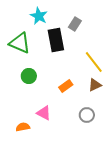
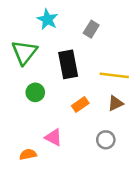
black rectangle: (56, 40) -> (68, 64), moved
green triangle: (20, 43) -> (24, 52), turned 45
yellow line: (94, 62) -> (114, 75), turned -45

